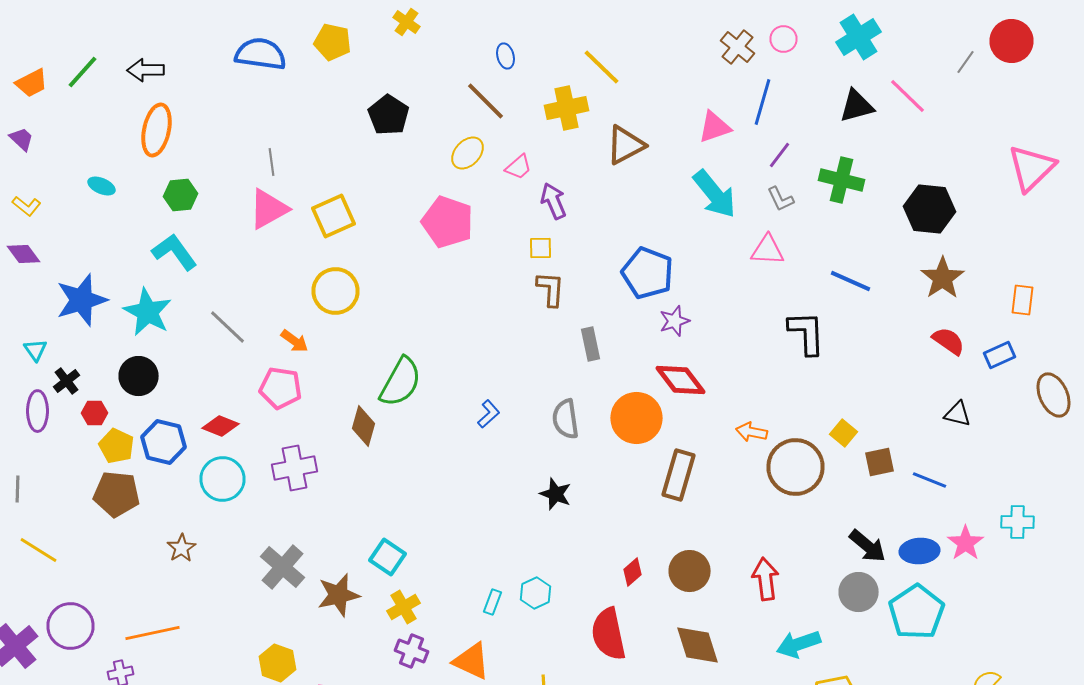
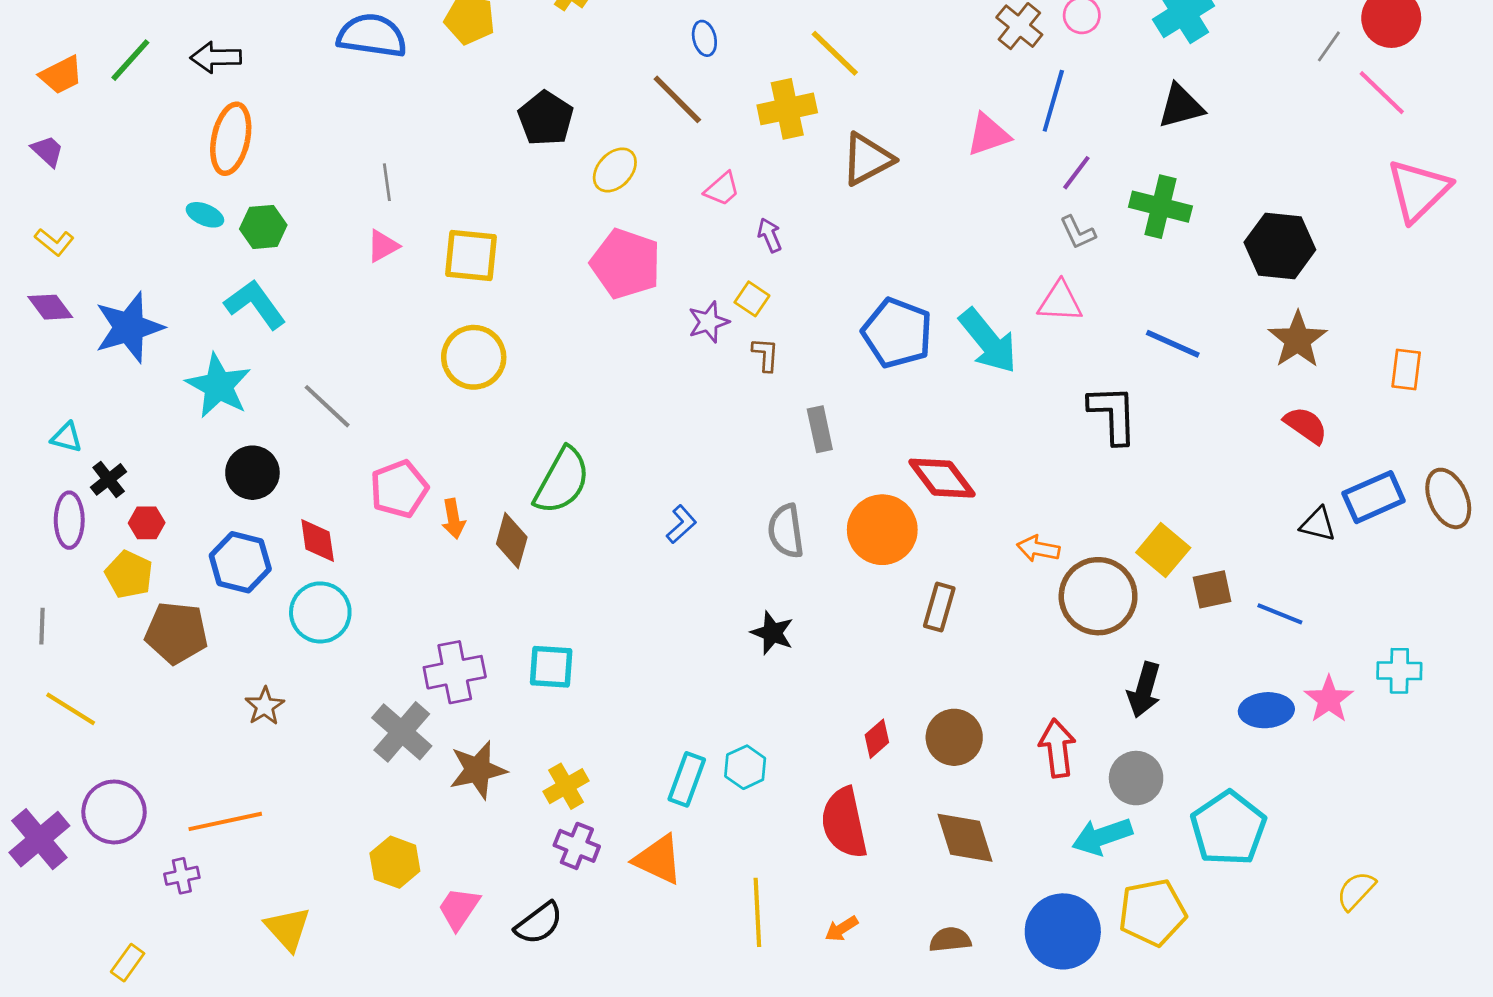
pink line: (908, 96) -> (1382, 93), moved
yellow ellipse: (468, 153) -> (615, 170), moved
cyan ellipse: (102, 186) -> (205, 215), moved
cyan arrow: (714, 194) -> (988, 341), moved
purple arrow: (554, 201) -> (770, 235), size x0.7
pink triangle: (268, 209) -> (383, 246), size x0.6
yellow square: (334, 216) -> (471, 255), turned 30
yellow square: (540, 248) -> (752, 299), turned 35
brown L-shape: (550, 289) -> (766, 355), size x0.7
blue star: (82, 300) -> (129, 327), moved
purple star: (674, 321) -> (709, 322), moved
orange arrow: (294, 341) -> (453, 519), moved, turned 44
cyan triangle: (36, 350) -> (67, 437), turned -40
blue rectangle: (1000, 355) -> (1374, 497), moved, size x1.4
black circle: (138, 376) -> (252, 473), moved
pink pentagon: (280, 388) -> (399, 489), turned -30
red diamond: (220, 426) -> (318, 541), turned 60
yellow square: (844, 433) -> (1163, 550), size x1.4
yellow pentagon: (116, 446) -> (129, 574), moved
purple cross: (294, 468) -> (455, 672), moved
brown rectangle: (678, 475) -> (939, 607), size x0.7
black arrow: (868, 546) -> (1144, 690), moved, turned 66
cyan square: (388, 557) -> (551, 667), moved, turned -30
gray circle: (858, 592) -> (1136, 778), moved
cyan rectangle: (492, 602) -> (687, 779), size x1.5
cyan pentagon: (916, 612) -> (1228, 828), moved

